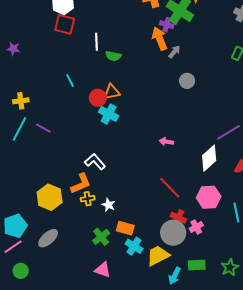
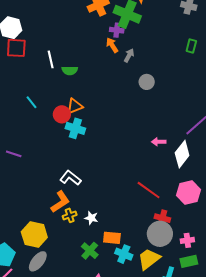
orange arrow: (160, 39) -> (112, 45), size x0.7
pink arrow: (166, 142) -> (159, 142), moved
yellow hexagon: (50, 197) -> (34, 235), moved
pink cross: (196, 227) -> (187, 240), moved, turned 32

